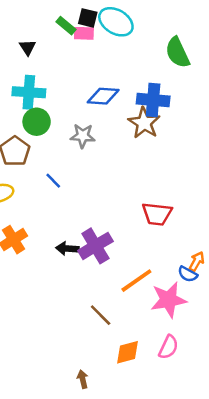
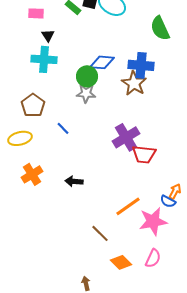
pink rectangle: (84, 33) -> (36, 13), moved
black triangle: (28, 47) -> (48, 35), moved
green circle: (37, 122) -> (87, 76), moved
purple cross: (95, 246) -> (126, 137), moved
orange diamond: (127, 352) -> (121, 262), turned 60

